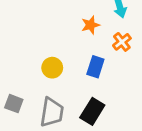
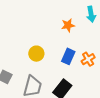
orange cross: (122, 42) -> (88, 59), moved

